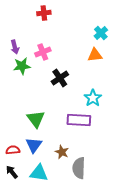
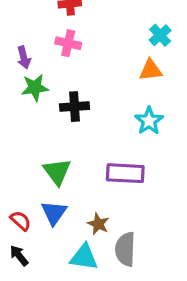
pink cross: (43, 52) -> (68, 43), moved, turned 35
black cross: (60, 78) -> (74, 107), moved, turned 30
cyan star: (93, 98) -> (149, 121), moved
red semicircle: (13, 150) -> (21, 221), turned 48
cyan triangle: (39, 173) -> (84, 257), moved

